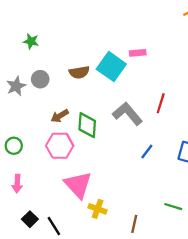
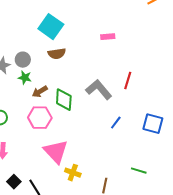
green star: (31, 41) -> (25, 78), moved
cyan square: (111, 67) -> (51, 27), moved

